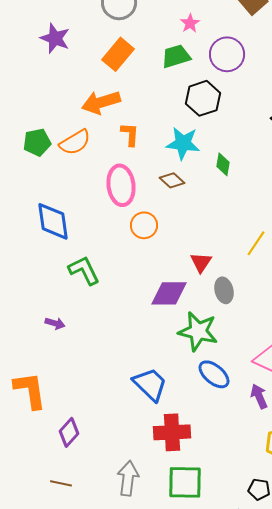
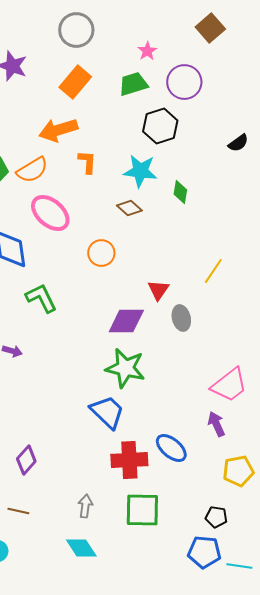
pink ellipse: (121, 185) -> (50, 213), moved, turned -42
green star: (198, 331) -> (125, 368), moved
blue ellipse: (214, 374) -> (171, 448), moved
gray arrow: (128, 478) -> (85, 506), size x0.7

